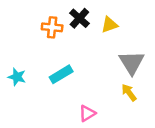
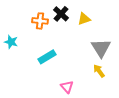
cyan star: (17, 77) -> (11, 42), moved
pink triangle: (87, 113) -> (67, 87), turned -40

